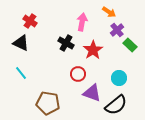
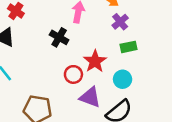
green rectangle: (130, 45) -> (129, 47), moved, turned -56
red star: (93, 50) -> (95, 61), moved

